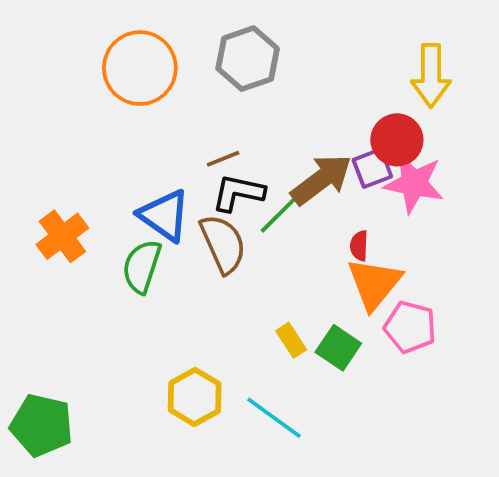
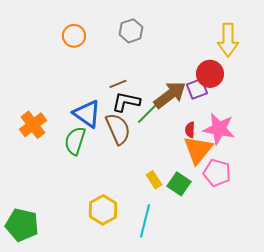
gray hexagon: (248, 59) -> (131, 31), size x0.7
orange circle: (140, 68) -> (74, 36), size x0.6
pink star: (414, 183) -> (219, 129), moved
cyan line: (274, 418) -> (145, 221), turned 68

